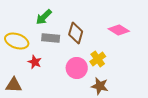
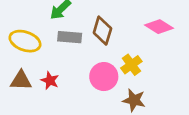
red star: (35, 62) -> (50, 80), moved
brown triangle: (14, 85) -> (21, 80), moved

